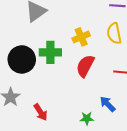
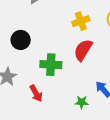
green cross: (50, 52) -> (51, 65), moved
black circle: (22, 59) -> (21, 40), size x0.7

